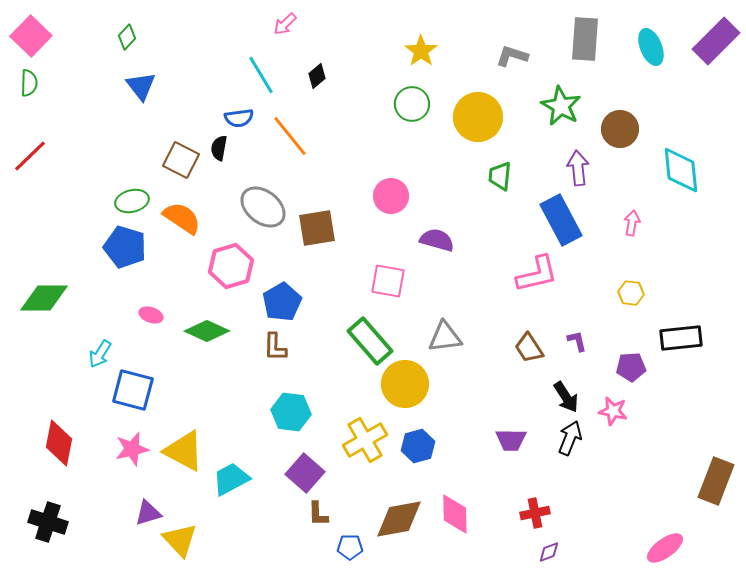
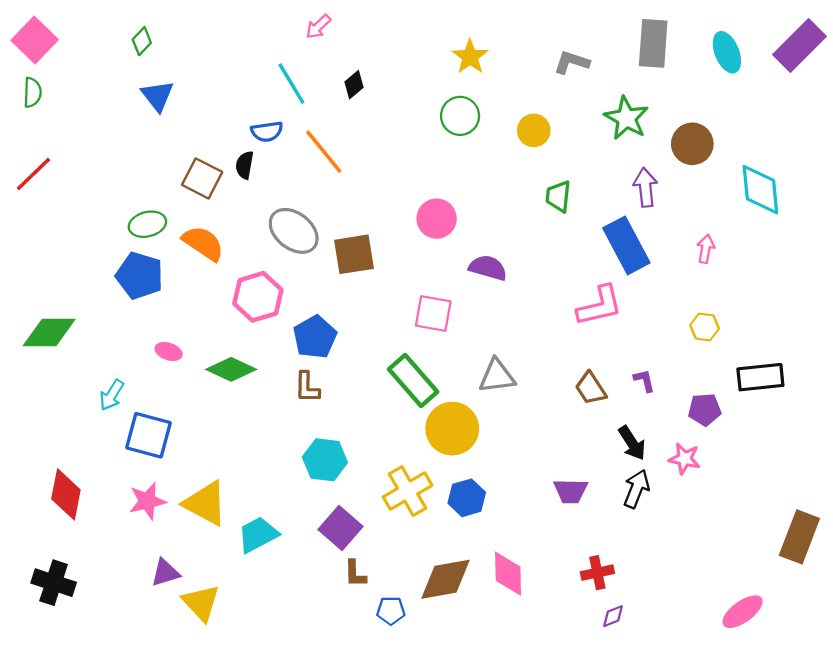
yellow circle: (478, 117) -> (534, 130), size x0.6

